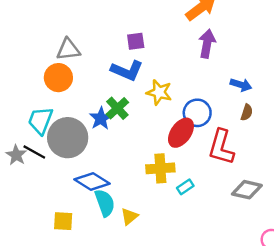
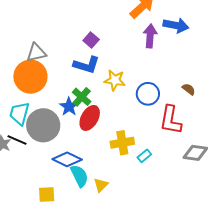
purple square: (136, 41) -> (91, 40), turned -35
orange circle: (58, 78) -> (30, 77), size x1.4
blue arrow: (241, 85) -> (176, 25), moved, size x1.4
brown semicircle: (247, 112) -> (189, 89), turned -64
red ellipse: (181, 133) -> (90, 118), moved

